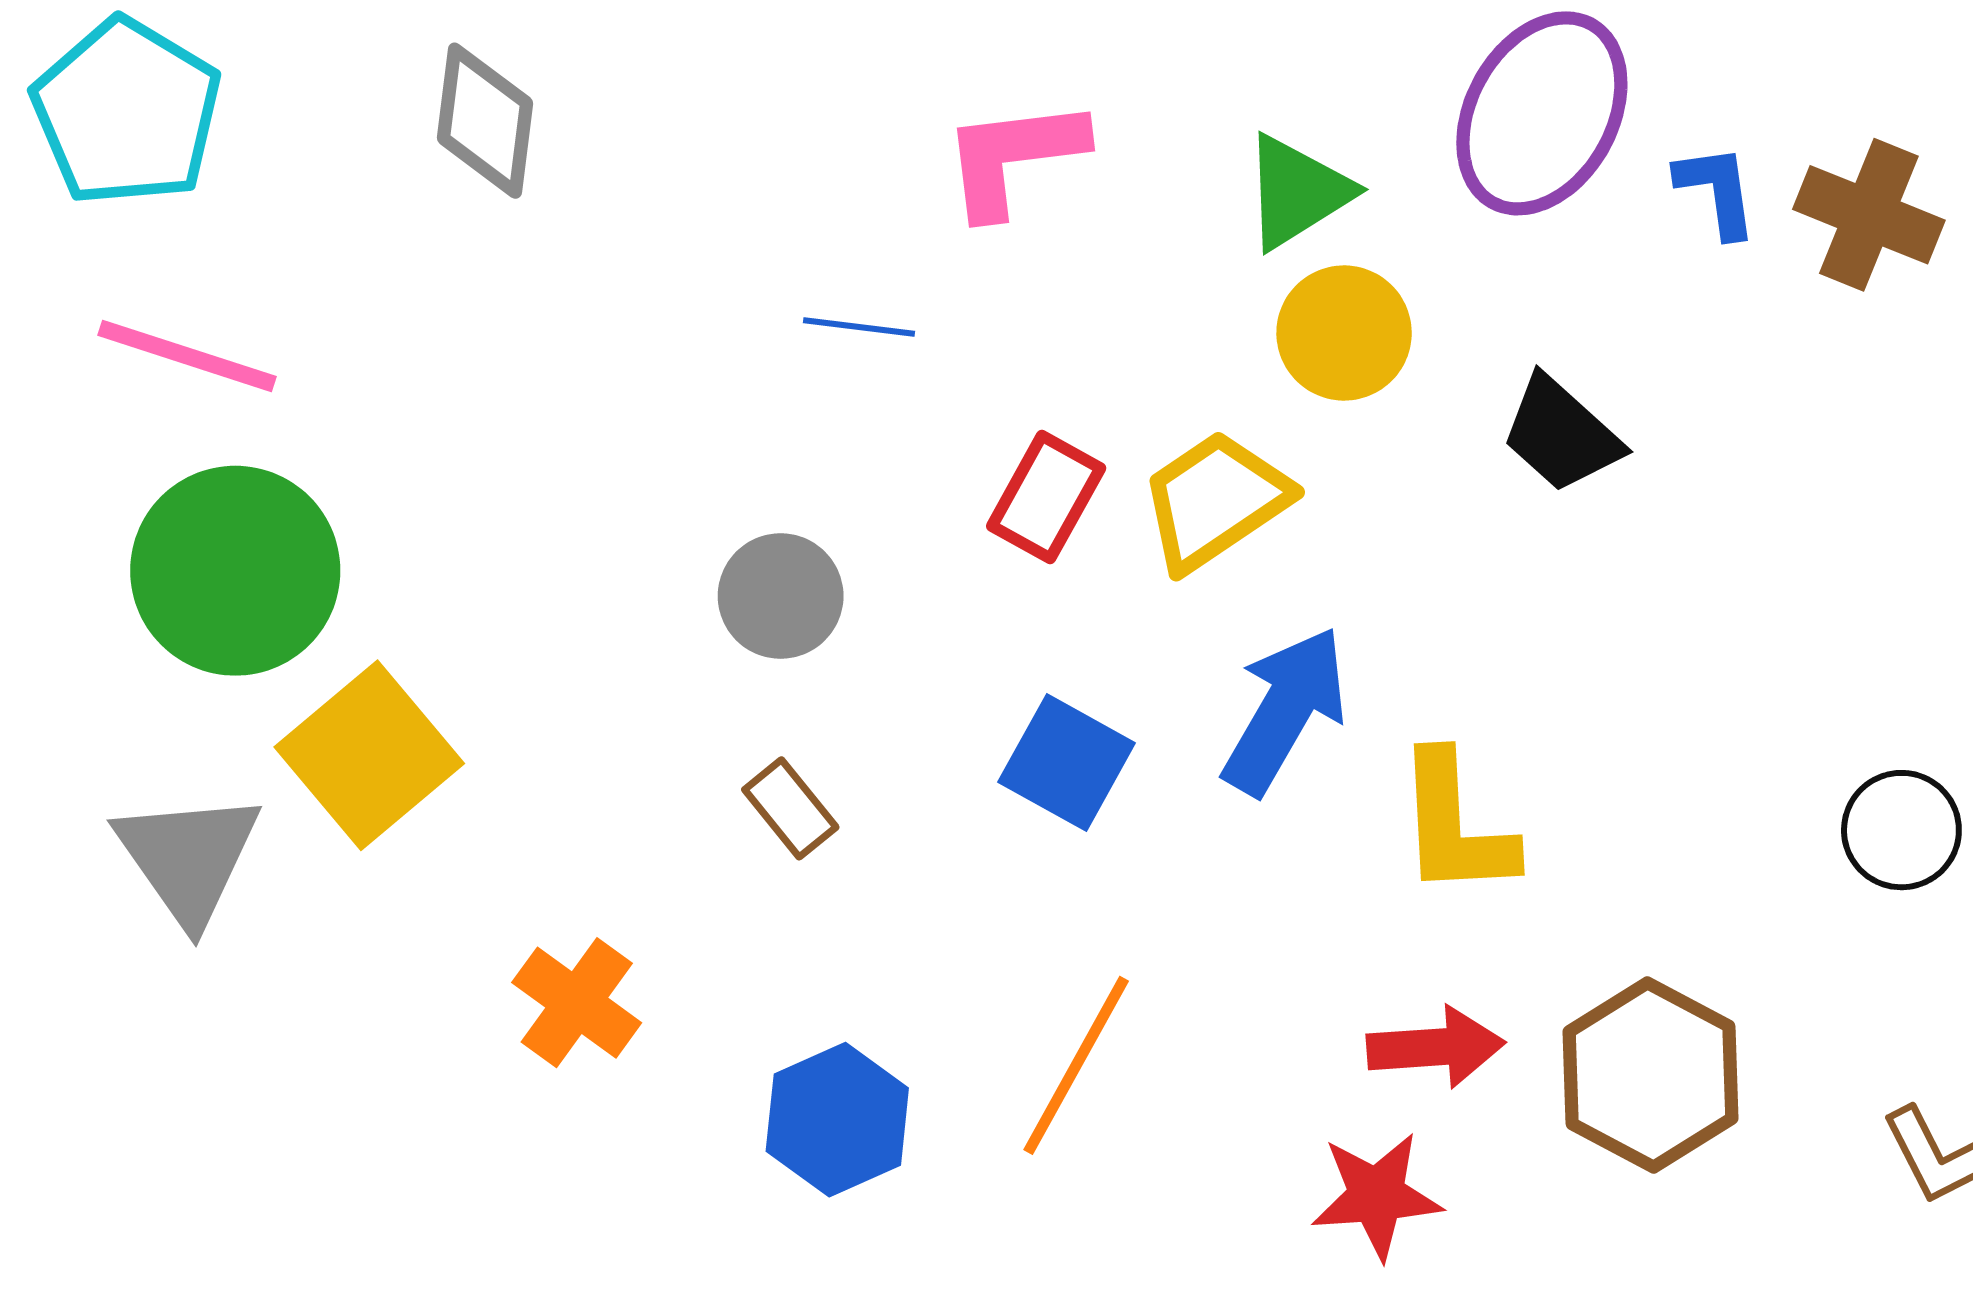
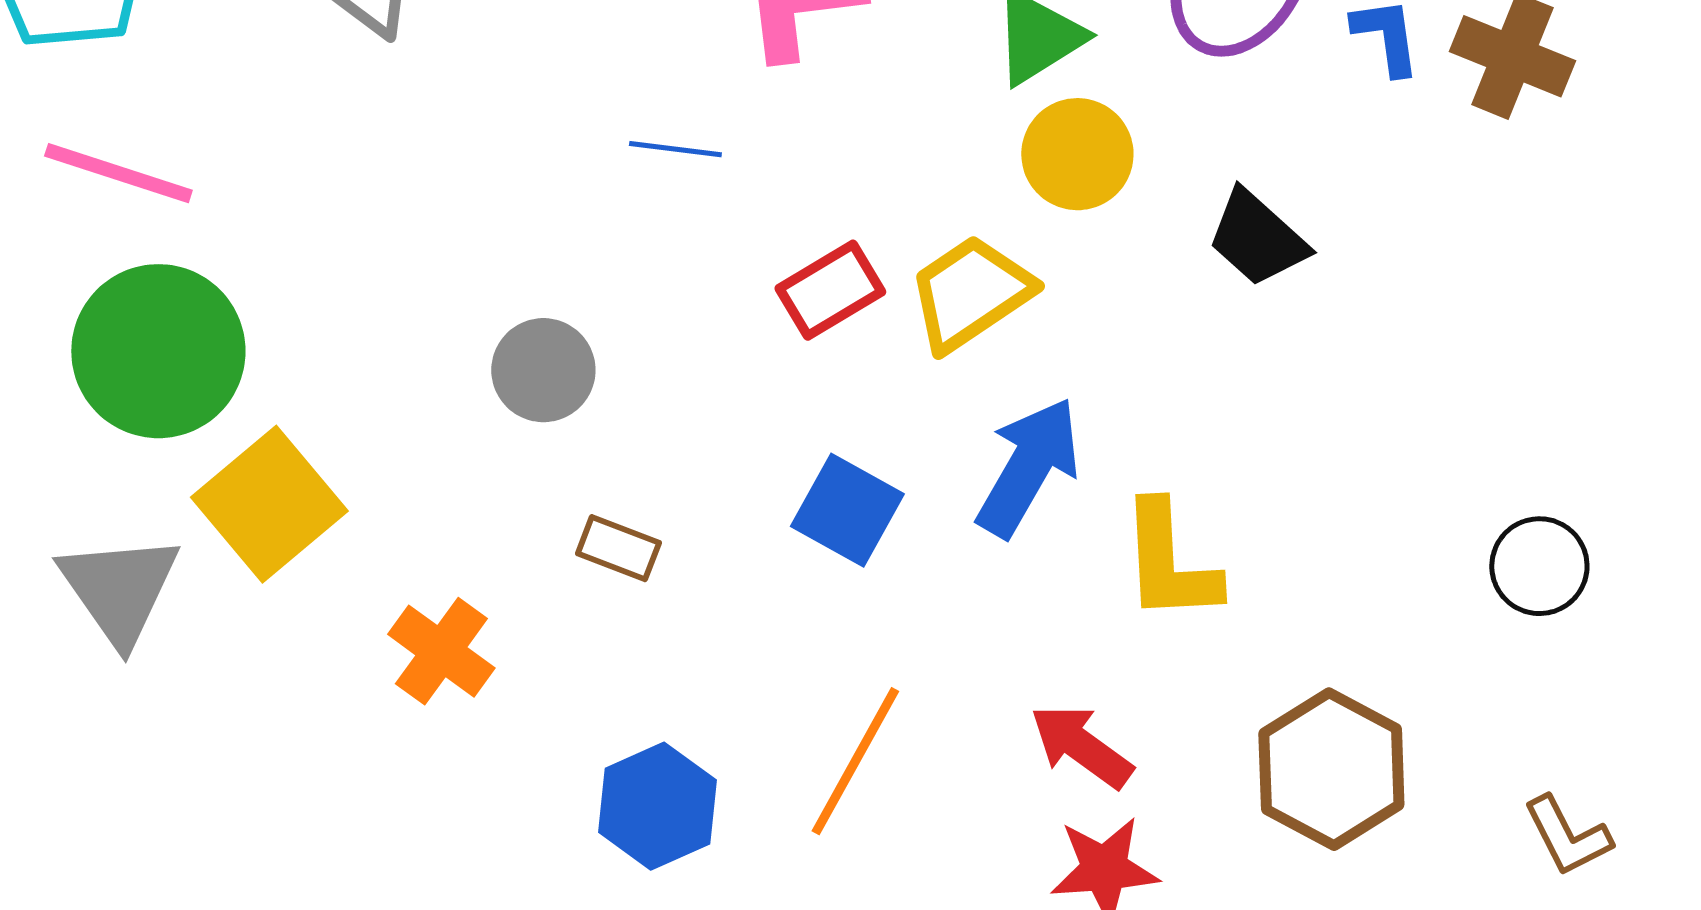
red rectangle: (1046, 497) -> (830, 290), turned 30
gray circle: (781, 596) -> (543, 370), moved
brown rectangle: (790, 808) -> (618, 548), turned -30
orange cross: (577, 1003) -> (441, 651), moved
red arrow: (1436, 1047) -> (1081, 746), moved, turned -140

